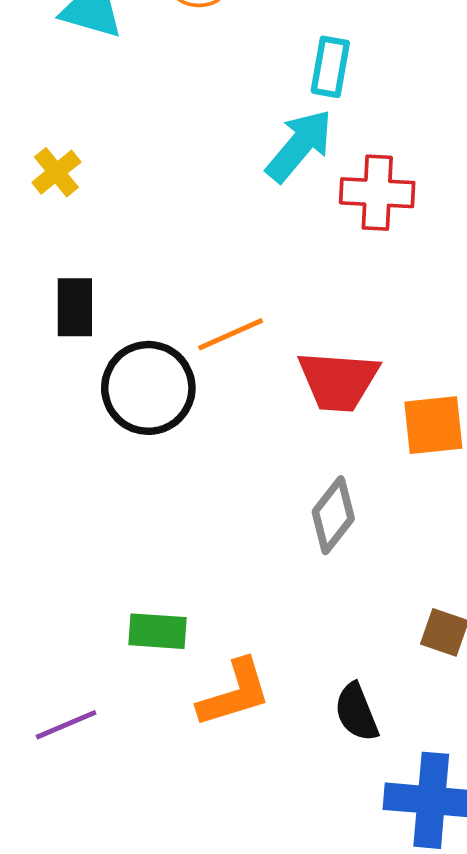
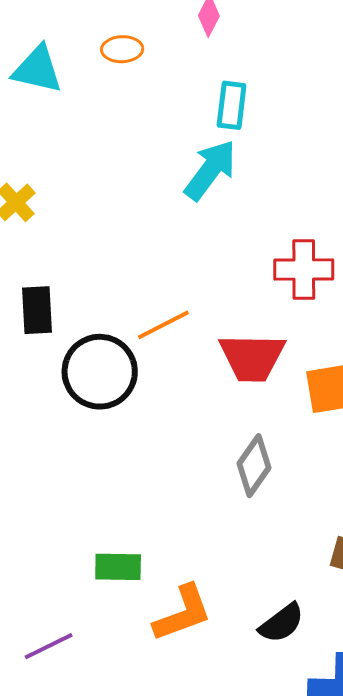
red cross: (377, 193) -> (304, 269), moved
black semicircle: (356, 712) -> (282, 623), turned -102

